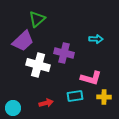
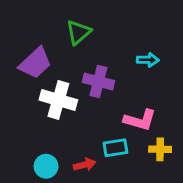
green triangle: (37, 19) -> (78, 32), moved
red arrow: (46, 103) -> (85, 165), moved
cyan circle: (13, 108) -> (46, 166), moved

